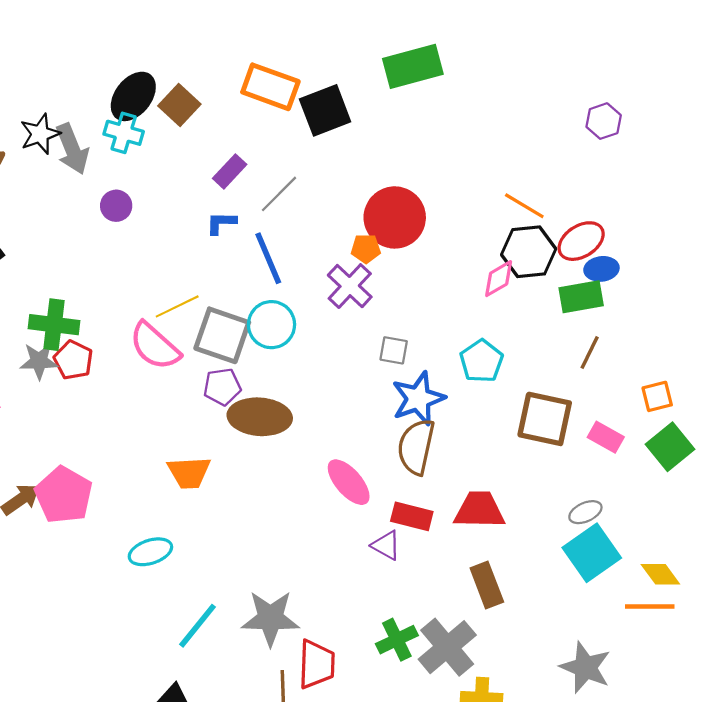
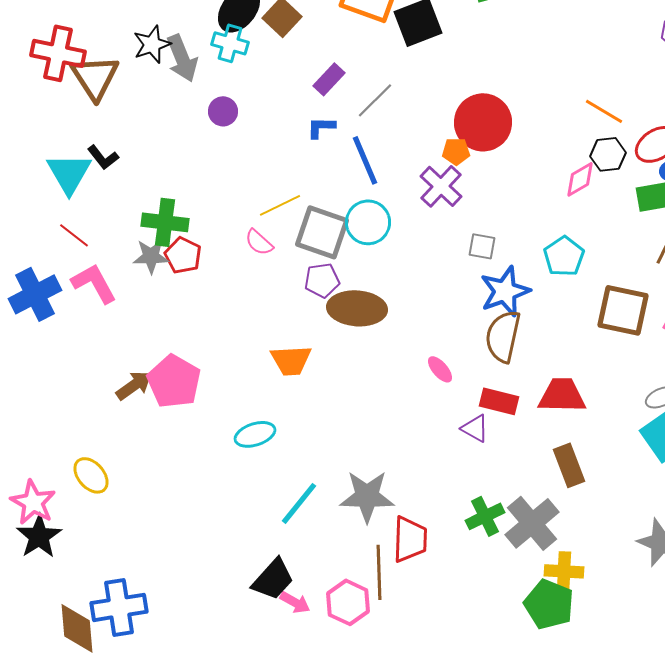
black hexagon: (529, 252) -> (608, 154), size x0.7
pink semicircle: (155, 346) -> (259, 242), size x0.6
pink ellipse: (349, 482) -> (440, 369), size x0.6

